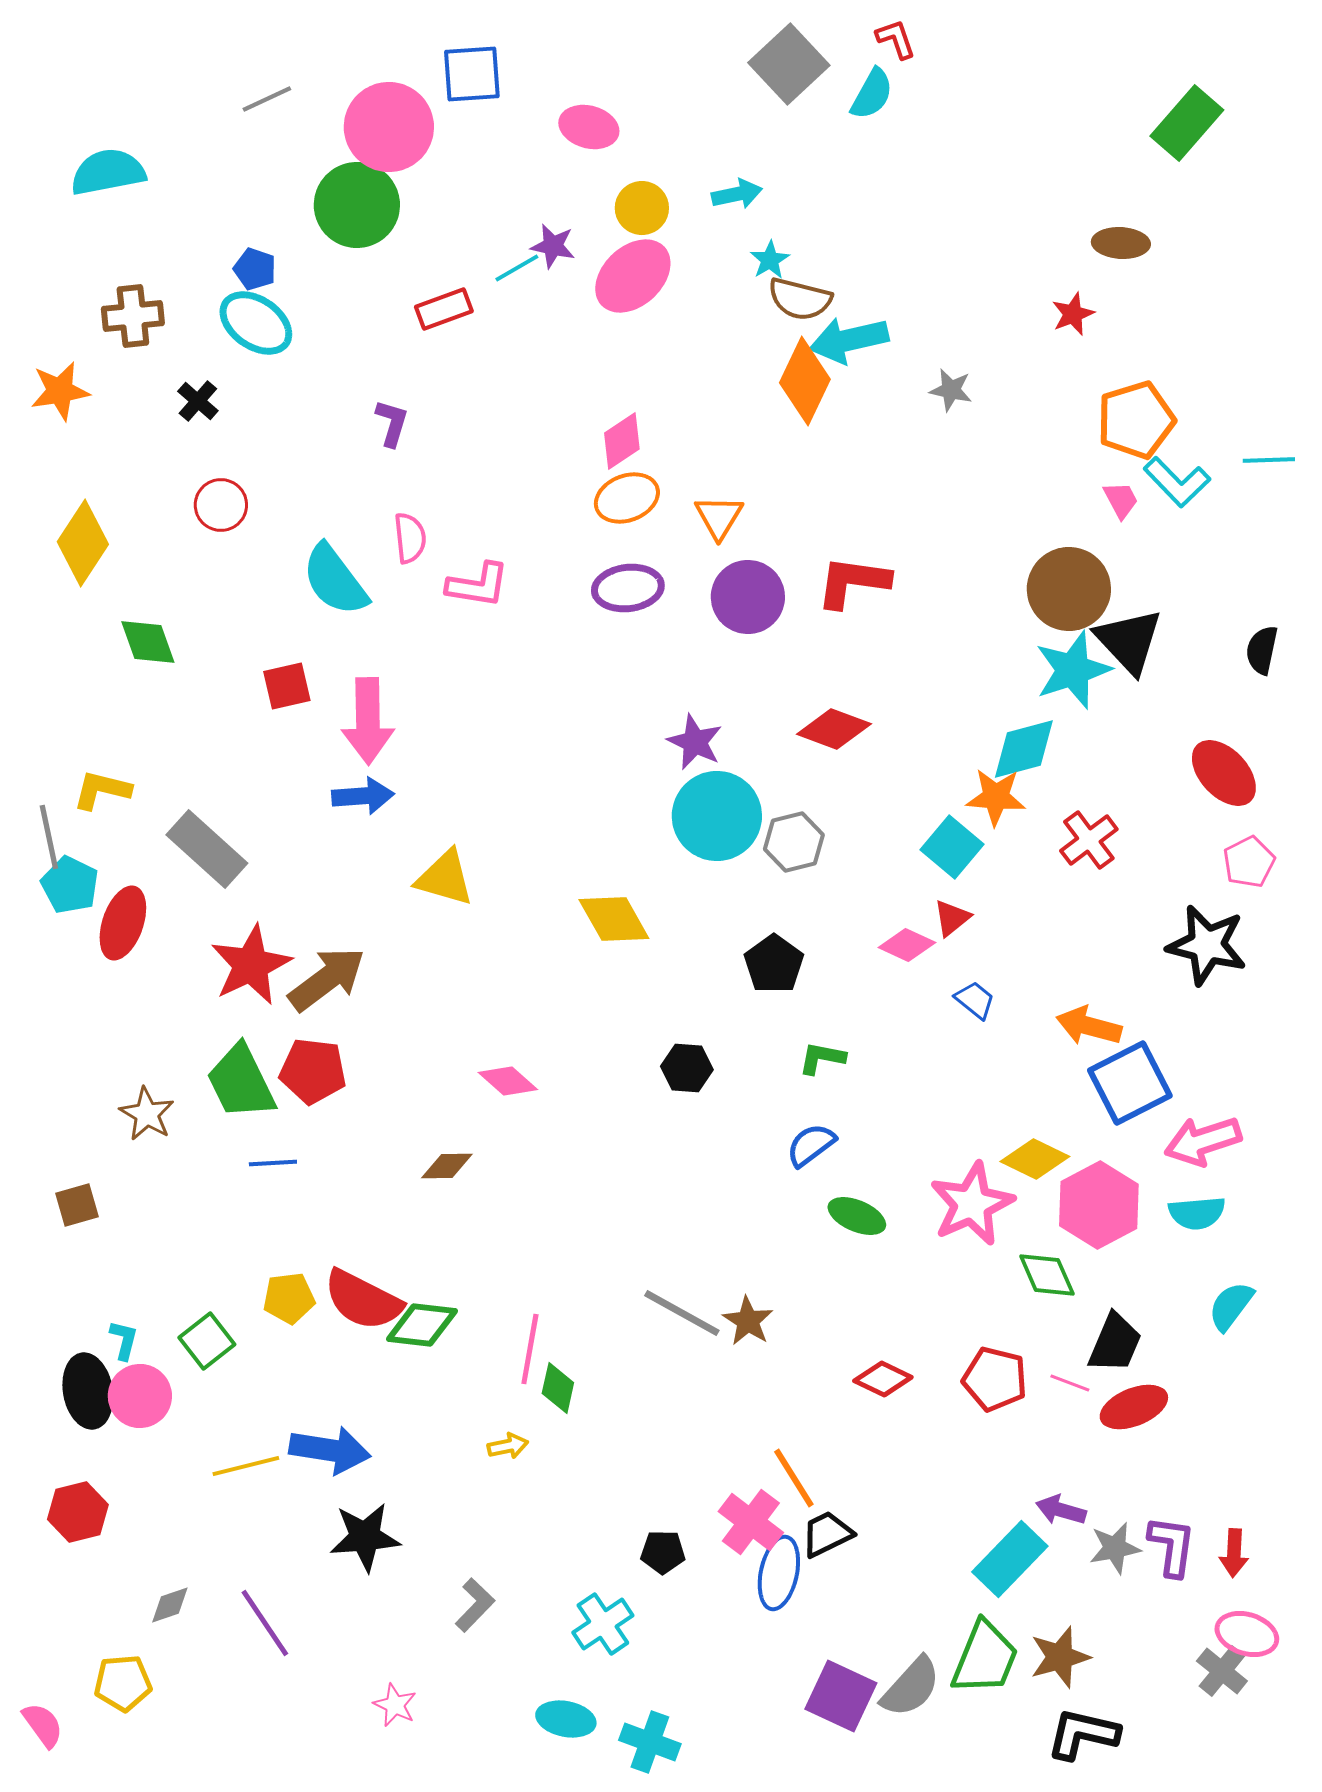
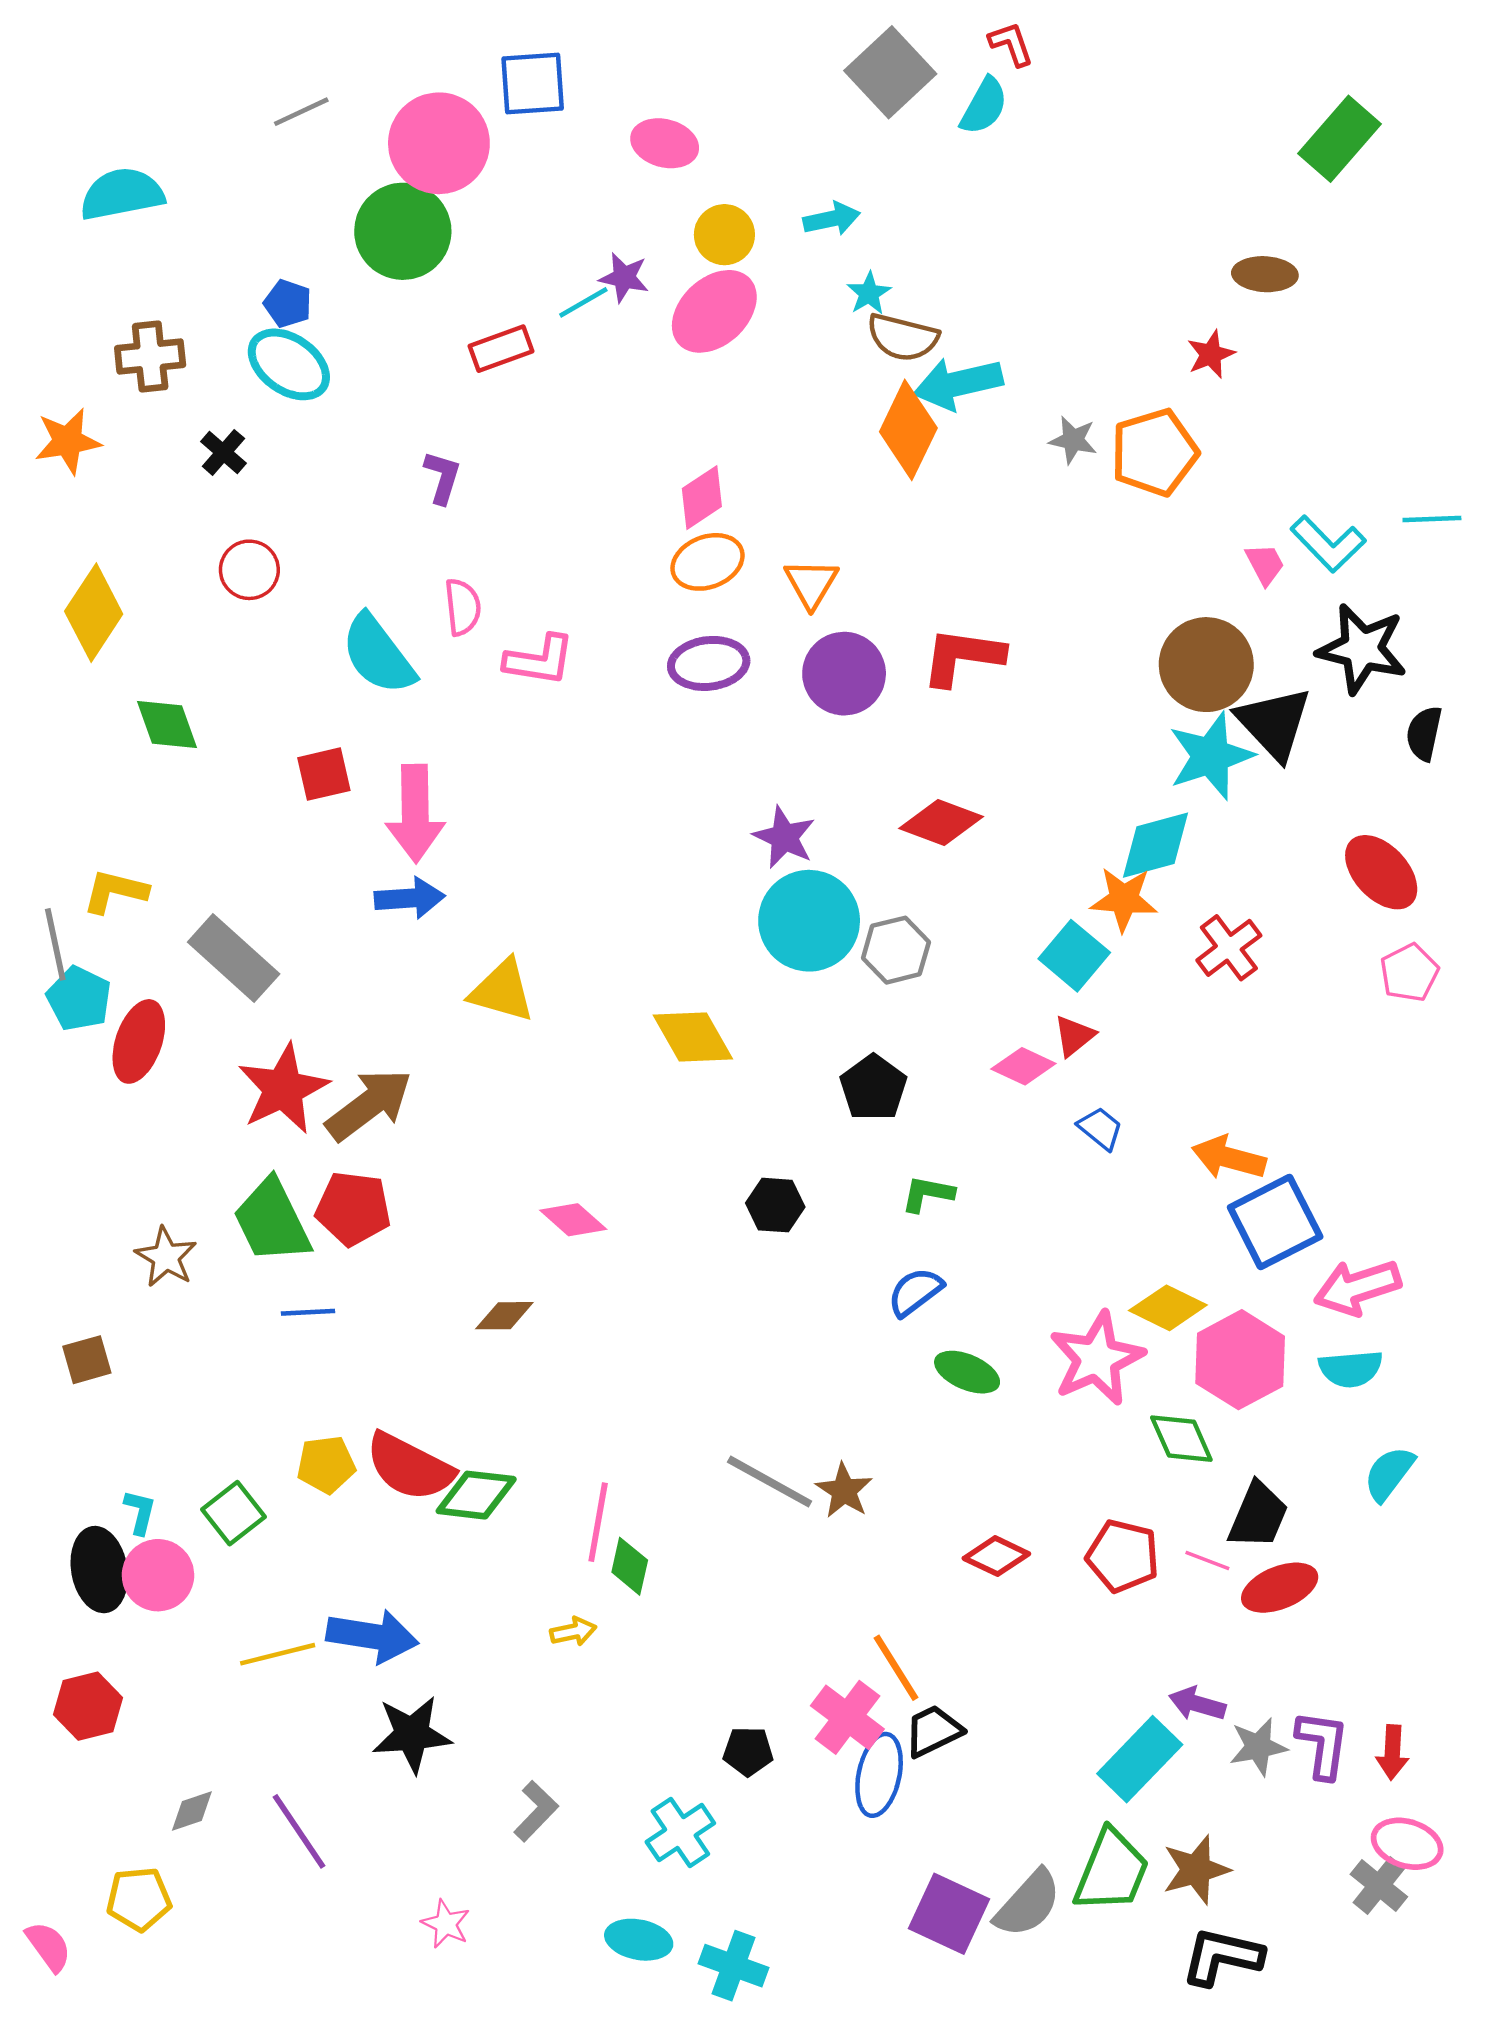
orange pentagon: (1136, 420) -> (1154, 452), moved
black star: (1207, 945) -> (1362, 649), moved

